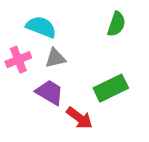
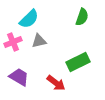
cyan semicircle: (41, 27) -> (29, 19), turned 115
purple trapezoid: (50, 92) -> (19, 77), moved

